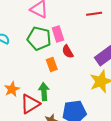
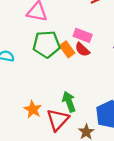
pink rectangle: (58, 34) -> (83, 35), moved, turned -35
orange rectangle: (52, 64) -> (67, 49), moved

